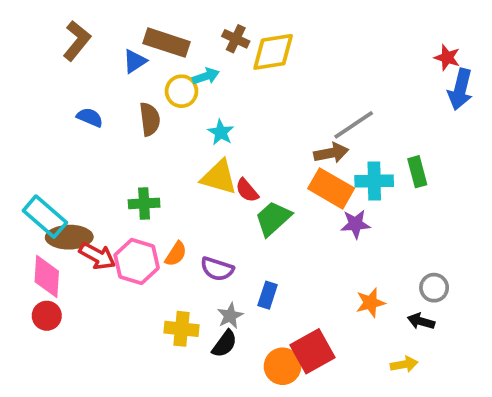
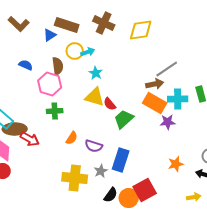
brown cross: (236, 39) -> (104, 23), size x1.5
brown L-shape: (77, 41) -> (19, 24), turned 95
yellow diamond: (273, 52) -> (141, 30), moved
cyan arrow: (206, 76) -> (88, 52), moved
pink hexagon: (137, 261) -> (50, 84), moved
blue rectangle: (268, 295) -> (121, 160), size x1.6
yellow cross: (181, 329) -> (75, 178), size x1.4
black semicircle: (225, 344) -> (111, 195), moved

